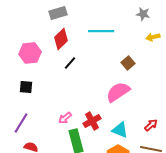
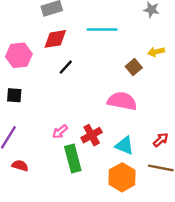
yellow arrow: (153, 37) -> (156, 52), moved
red diamond: (61, 39) -> (55, 39), turned 35
pink semicircle: (118, 92) -> (122, 101), turned 45

